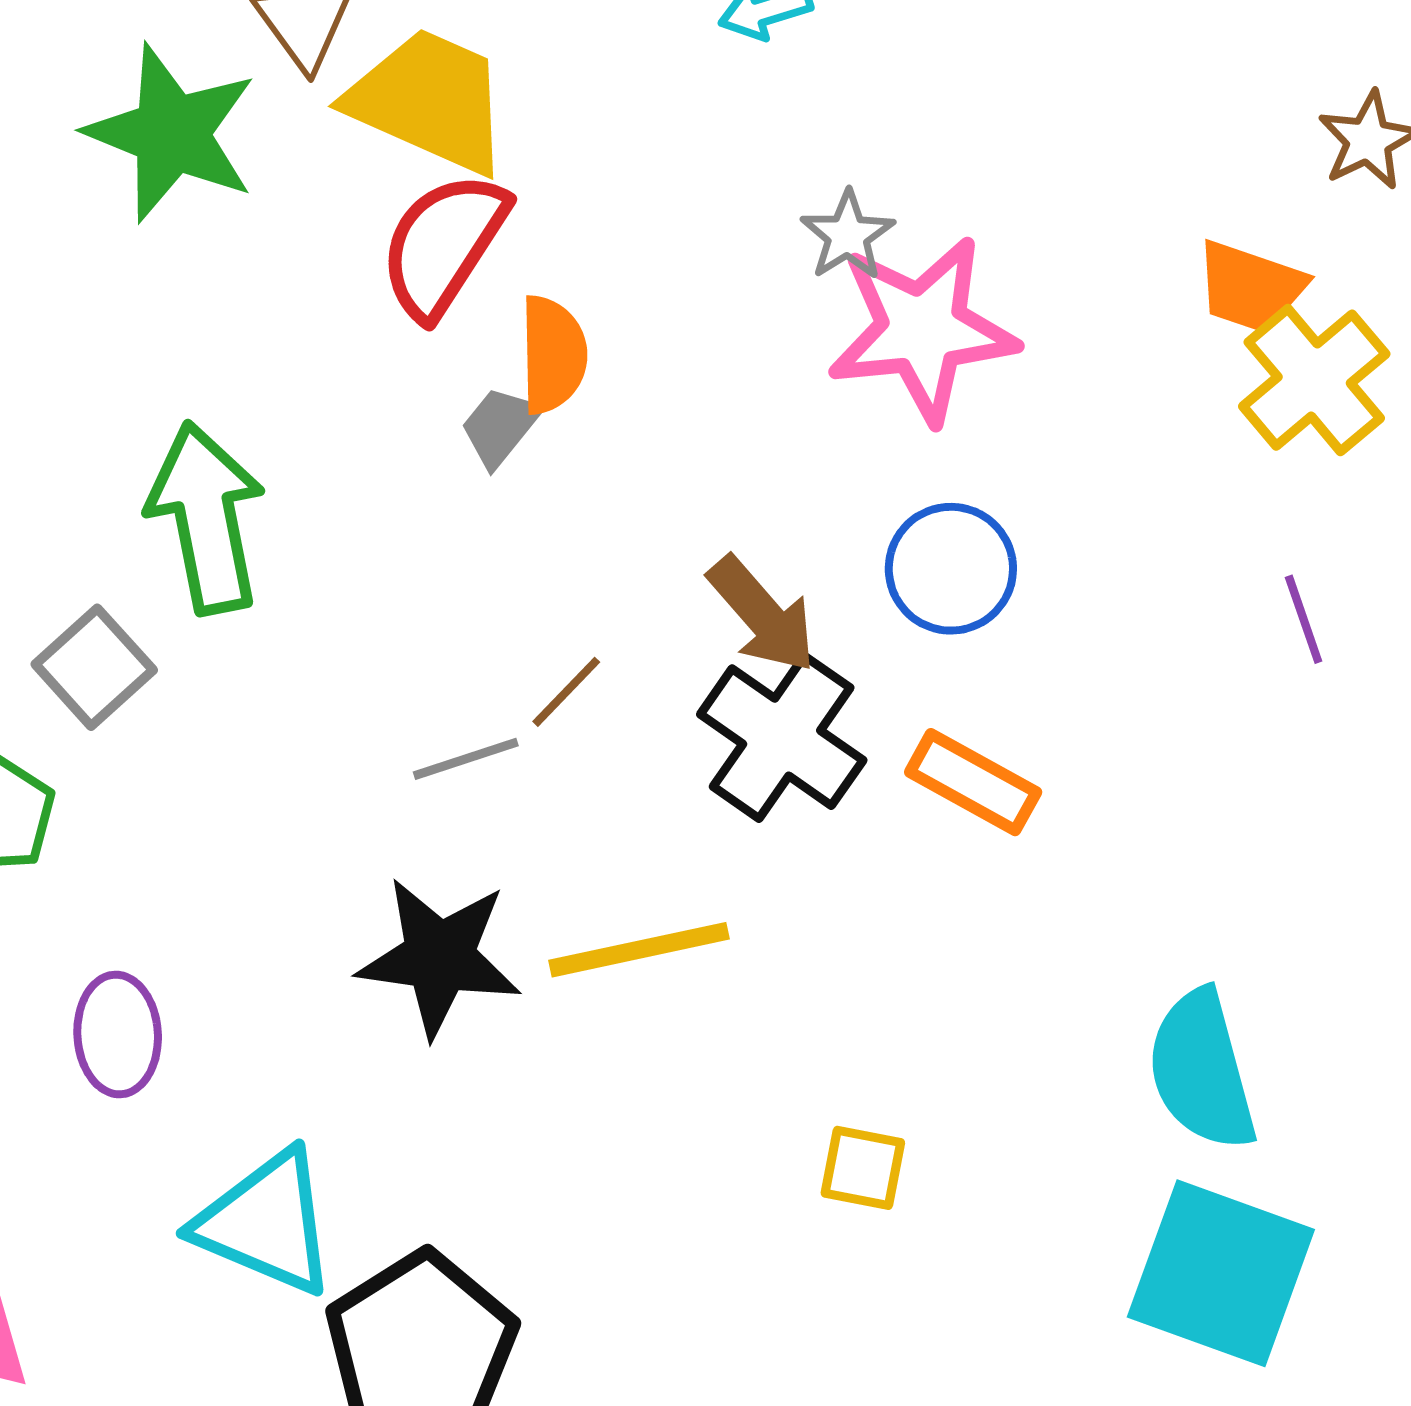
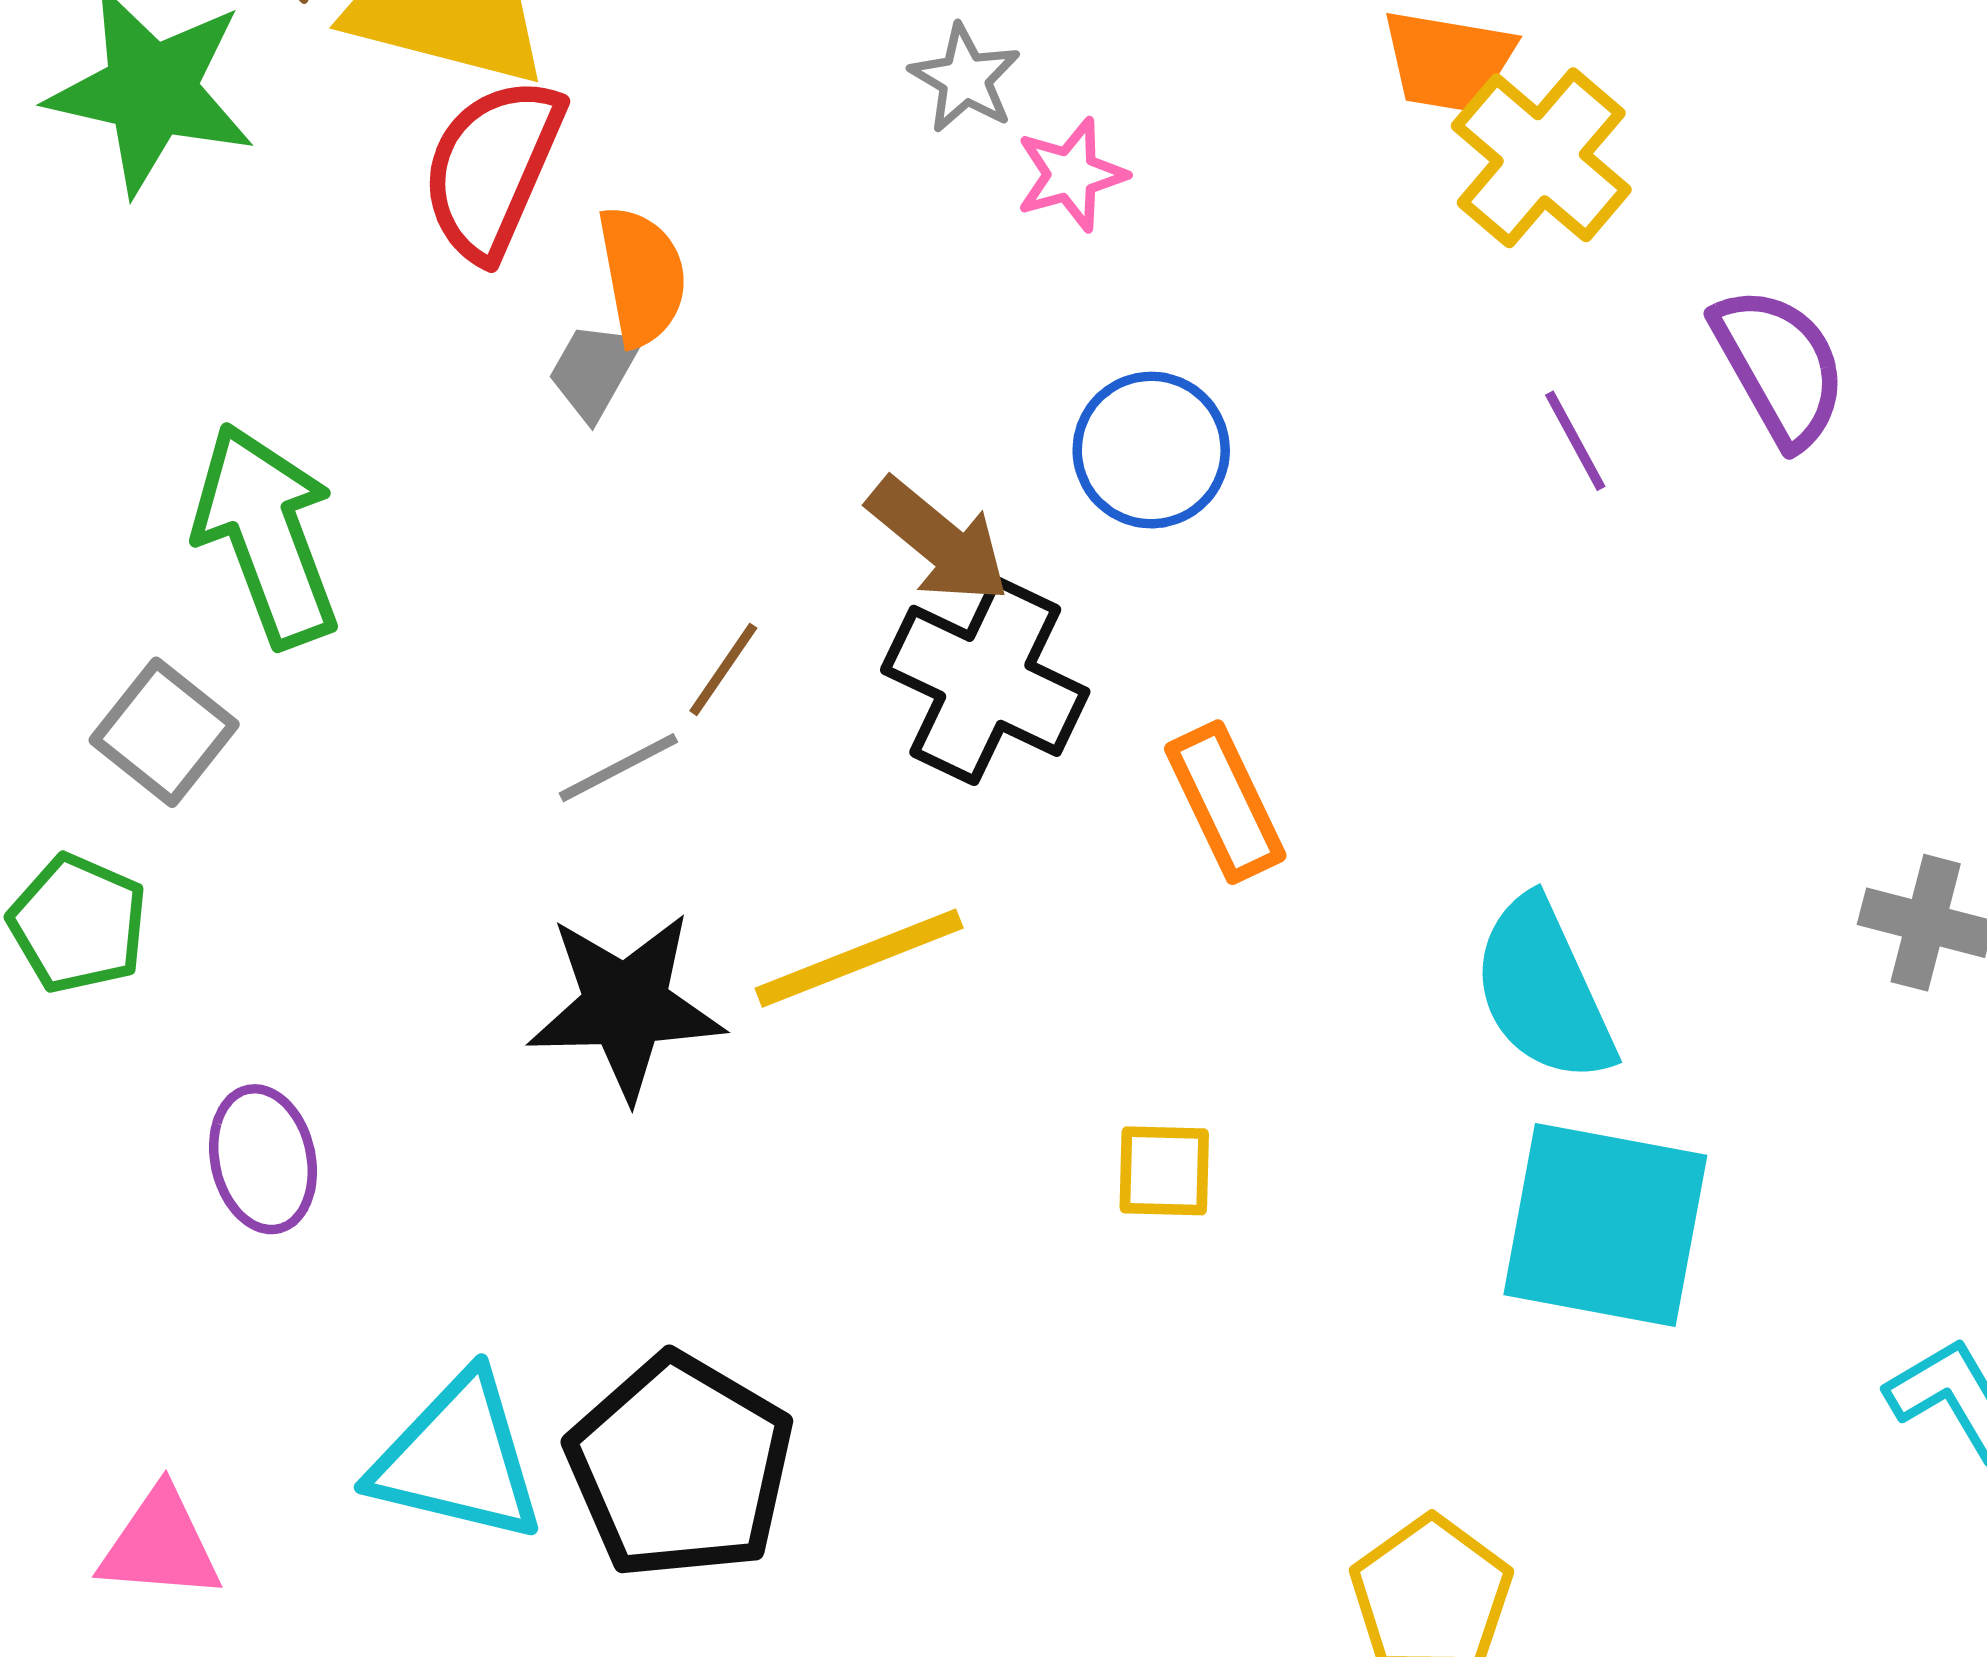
pink star: (922, 330) -> (1071, 175), size x0.5
orange rectangle: (973, 782) -> (1225, 802), moved, turned 45
cyan triangle: (266, 1223) -> (458, 1459), moved

